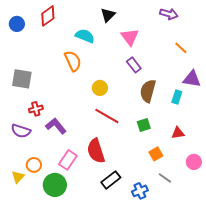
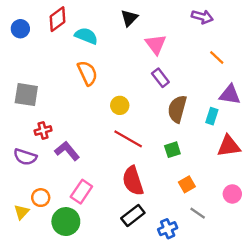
cyan semicircle: (85, 36) -> (86, 36), moved
red triangle: (178, 133) -> (229, 146), moved, size x1.5
red semicircle: (96, 151) -> (133, 181), moved

